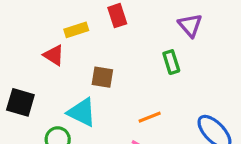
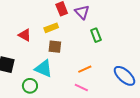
purple triangle: (190, 25) -> (82, 12), moved
yellow rectangle: (76, 30) -> (51, 28), moved

